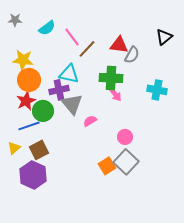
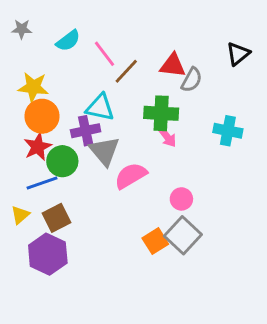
pink semicircle: (90, 121) -> (131, 176), size x1.6

